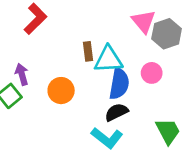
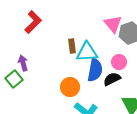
orange circle: (61, 91) -> (70, 87), moved
black semicircle: (116, 112) -> (112, 79), moved

